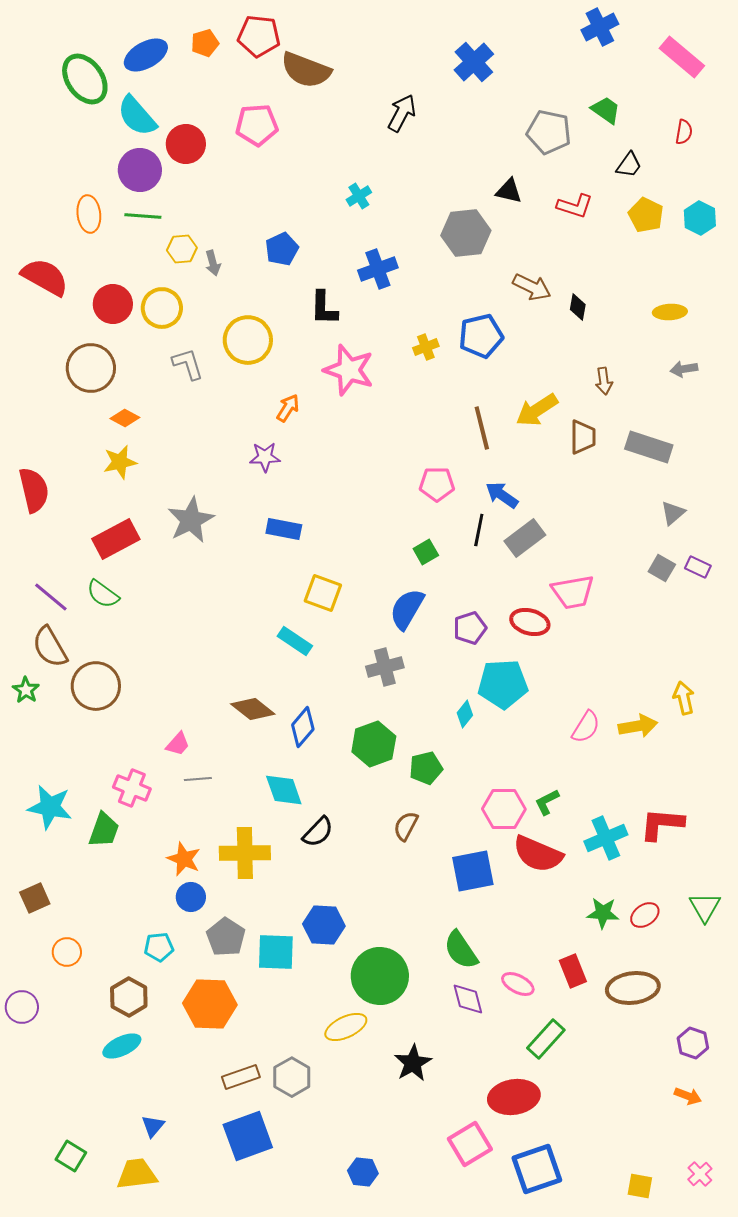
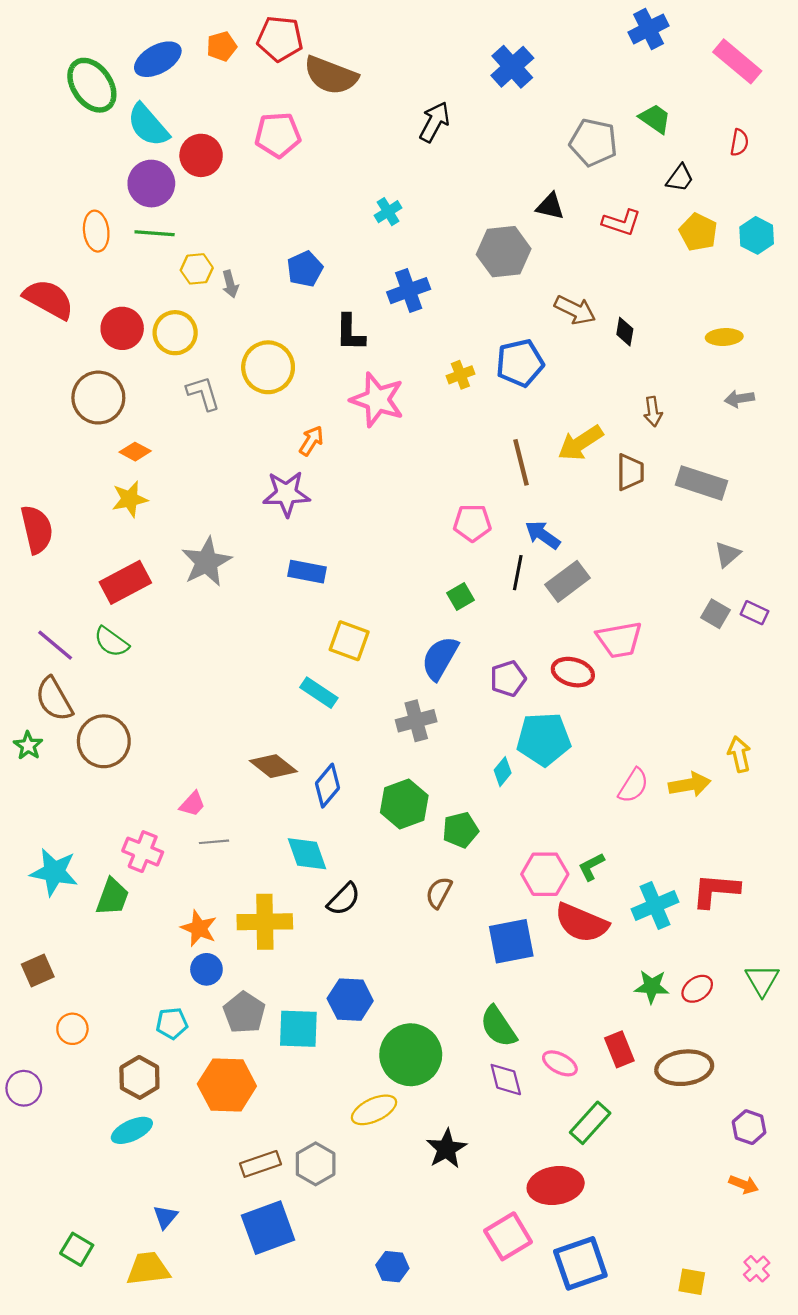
purple star: (265, 457) -> (286, 494), size x1.4

